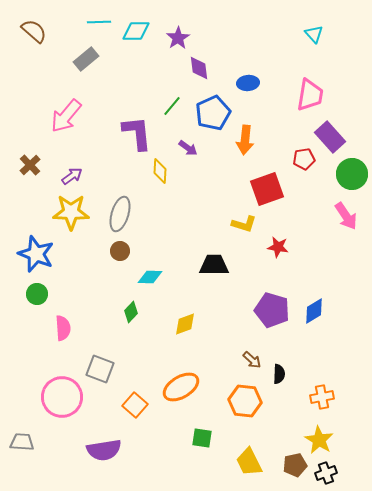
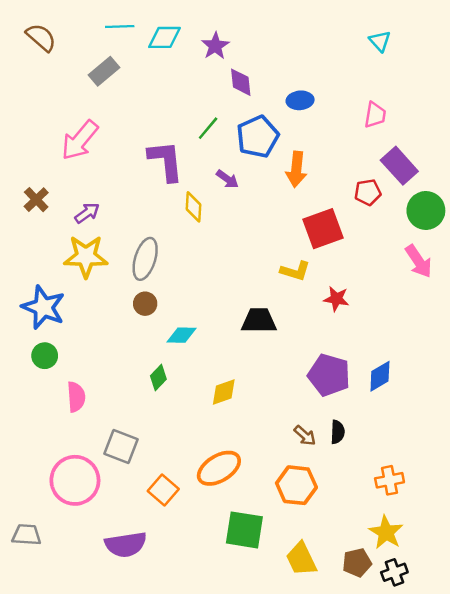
pink trapezoid: (310, 95) -> (375, 115), size x0.7
black semicircle: (279, 374) -> (338, 432), moved
green square: (202, 438) -> (244, 530), size x1.6

